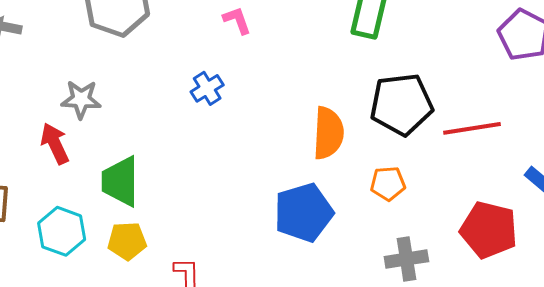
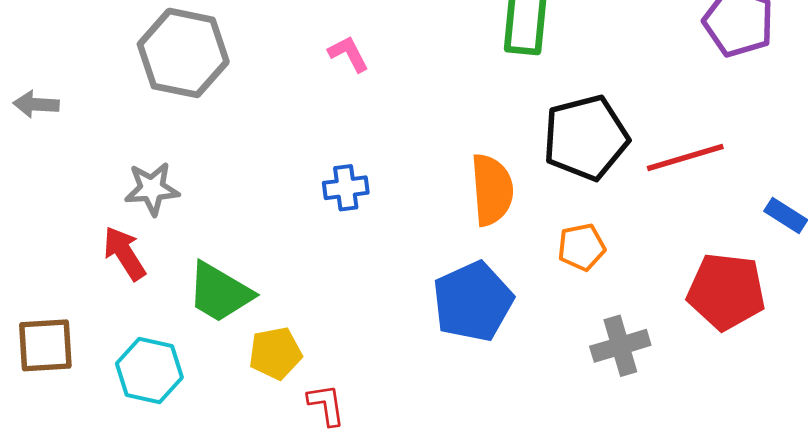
blue cross: (207, 88) -> (346, 188), moved, turned 32
green trapezoid: (120, 181) -> (220, 292), turned -52
yellow pentagon: (127, 241) -> (275, 353), moved

